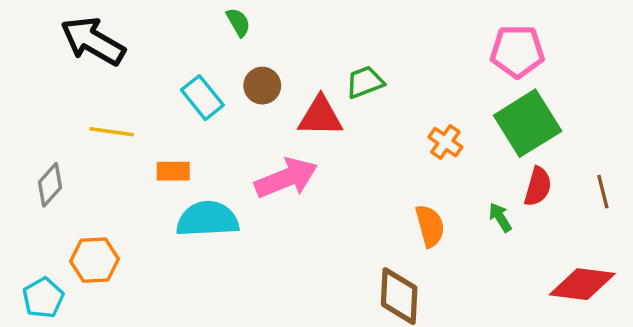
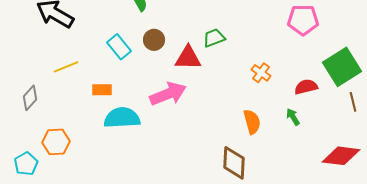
green square: (528, 123) -> (342, 67), moved
yellow line: (112, 132) -> (66, 67), turned -30
red semicircle: (538, 187) -> (306, 87), moved, turned -120

